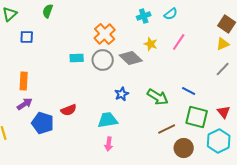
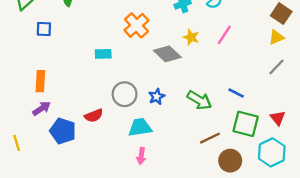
gray circle: (103, 60) -> (125, 94), moved

